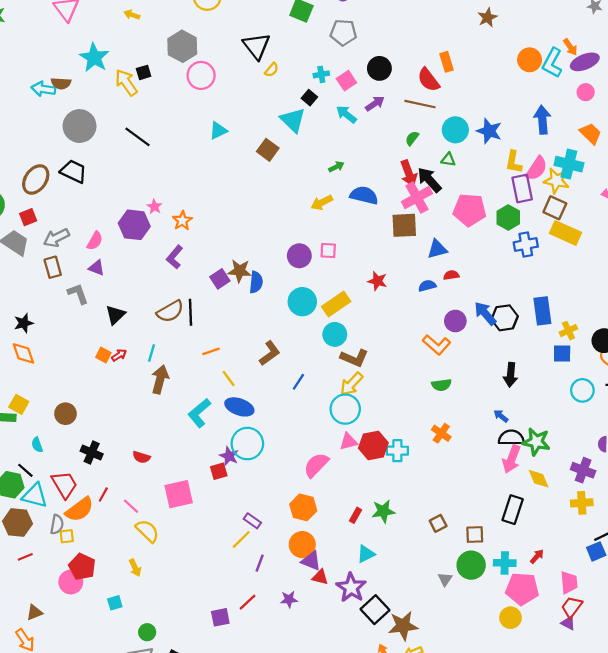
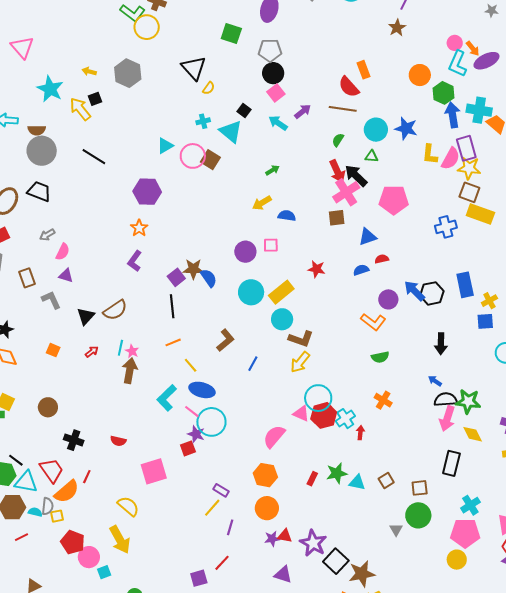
yellow arrow: (132, 15) -> (89, 71), moved
orange circle: (530, 60) -> (420, 75), moved
black circle: (379, 68) -> (273, 73), moved
cyan cross: (321, 74) -> (203, 121), moved
pink circle: (201, 75) -> (193, 156), moved
brown semicircle: (61, 83) -> (37, 130), moved
pink circle: (586, 92) -> (455, 43), moved
cyan cross: (569, 164) -> (479, 110), moved
purple rectangle: (522, 188) -> (466, 148), moved
blue semicircle: (364, 195) -> (287, 216), moved, size x0.7
pink star: (154, 207) -> (132, 351), moved
green hexagon: (508, 218) -> (443, 93), moved
purple hexagon: (134, 225) -> (147, 192), moved
brown square: (404, 225) -> (337, 218), size x0.7
gray arrow: (56, 238) -> (47, 235), moved, size x0.7
blue semicircle: (256, 282) -> (209, 278), turned -36
brown semicircle: (170, 311) -> (115, 310), moved
black line: (191, 312) -> (172, 306), moved
orange square: (103, 355) -> (53, 350), moved
cyan circle: (345, 409) -> (318, 398), moved
pink triangle: (348, 442) -> (301, 414), turned 42
cyan semicircle: (37, 445) -> (35, 512), moved, turned 128
cyan cross: (397, 451) -> (345, 419), turned -30
pink line: (131, 506) -> (192, 412), moved
cyan triangle: (366, 554) -> (357, 482), moved, turned 42
red arrow: (537, 556) -> (360, 433), moved, turned -32
purple triangle: (311, 561) -> (283, 575), moved
cyan cross: (505, 563) -> (470, 505), moved, turned -30
yellow arrow: (135, 568) -> (120, 540), size x1.8
pink circle: (71, 582) -> (89, 557), moved
purple star: (289, 599) -> (272, 539), moved

